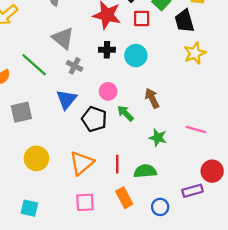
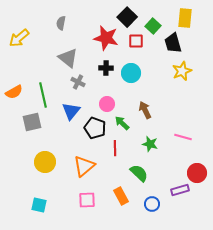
green line: (34, 65) -> (43, 95), moved, turned 35
red line: (117, 164) -> (115, 148), moved
green semicircle: (145, 171) -> (139, 173), turned 48

